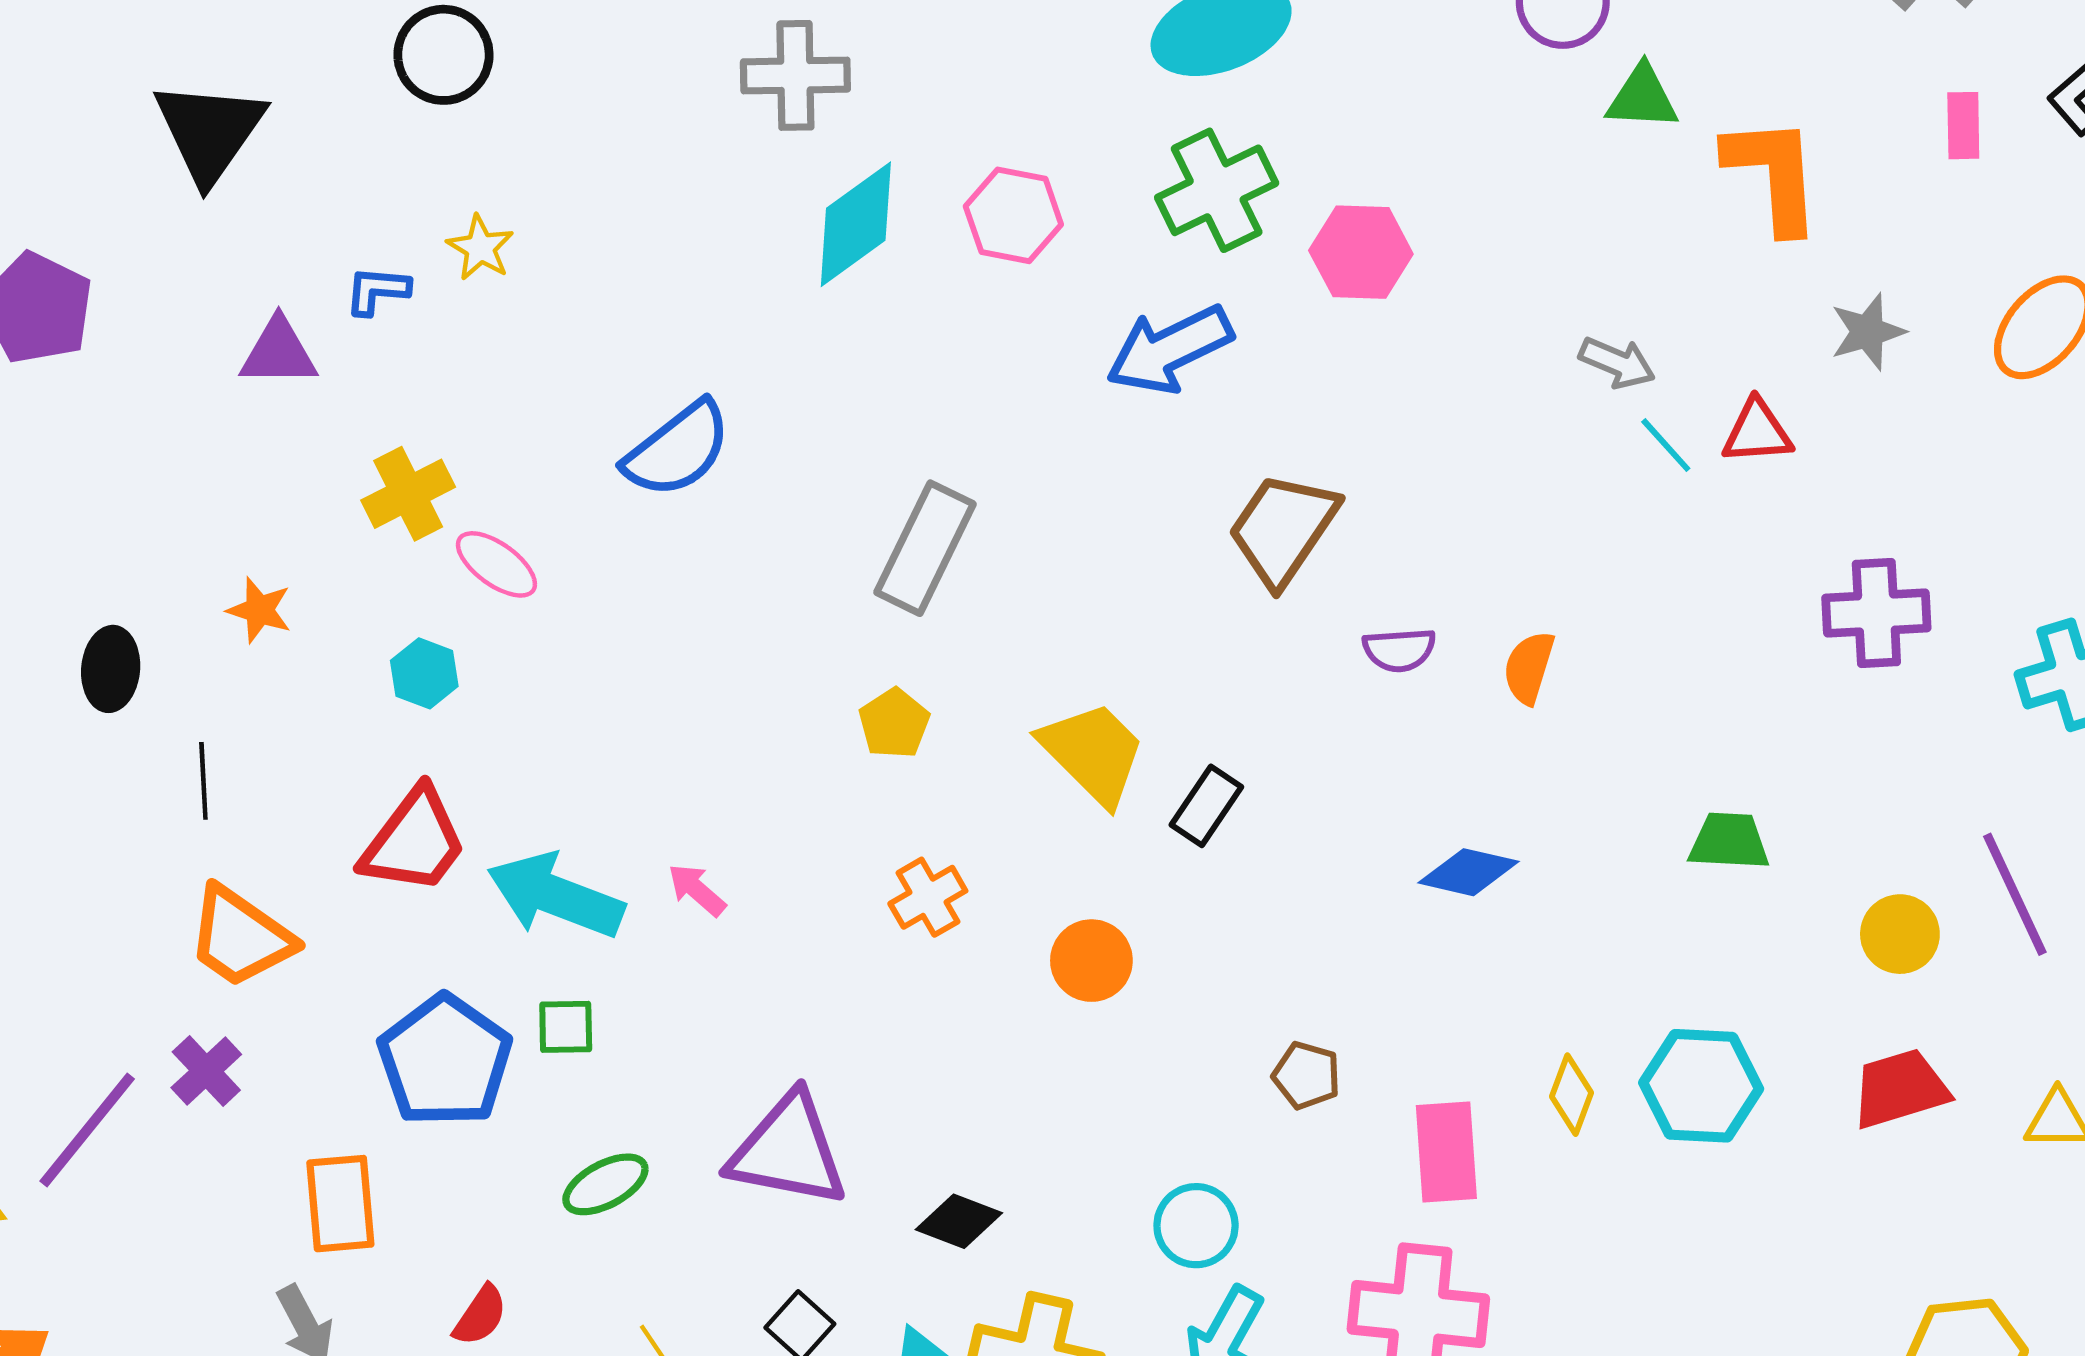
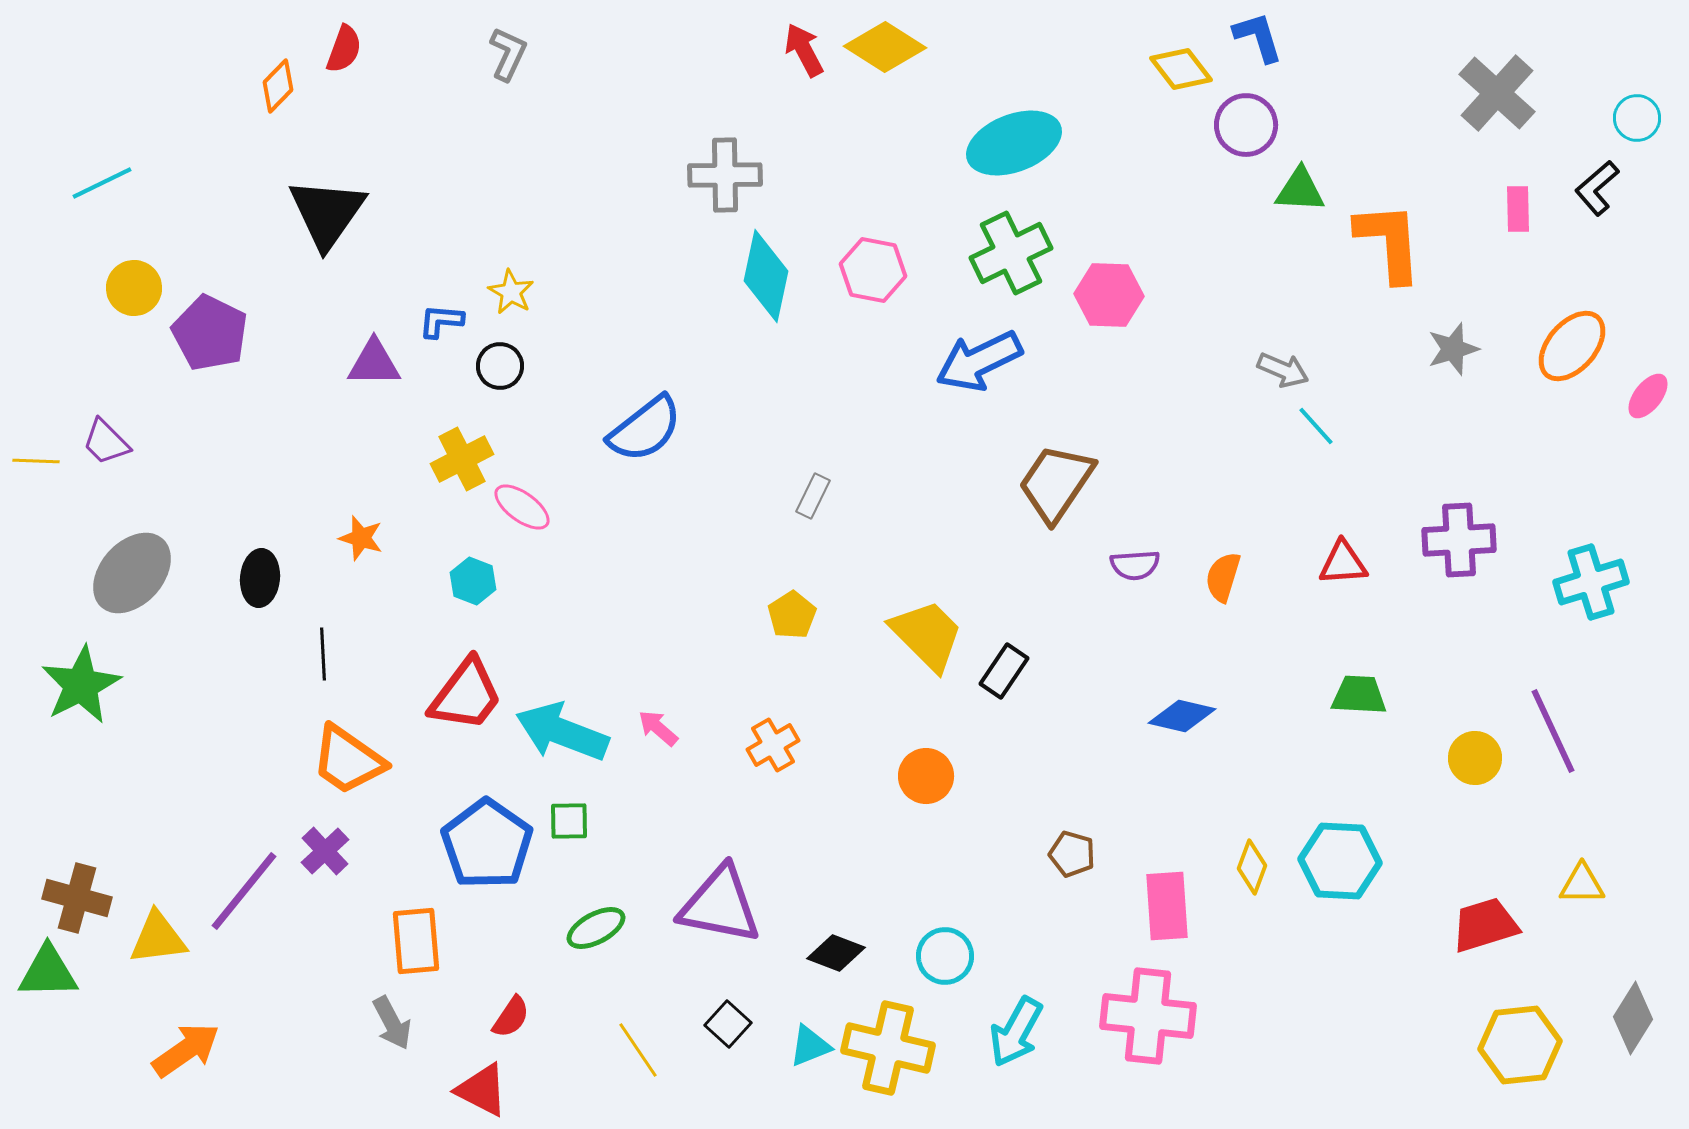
black circle: (443, 55) -> (500, 366), moved, size x0.7
cyan diamond: (856, 224) -> (766, 276), turned -42
red triangle: (1757, 432) -> (1343, 563), moved
gray rectangle: (925, 548) -> (813, 496), size x0.5
orange cross: (928, 897) -> (773, 745), moved
red trapezoid: (1900, 1089) -> (1485, 925), moved
cyan circle: (1196, 1226) -> (945, 956), moved

